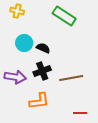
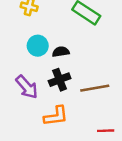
black semicircle: (43, 48) -> (61, 52), turned -32
purple arrow: (15, 77) -> (27, 87), turned 40

